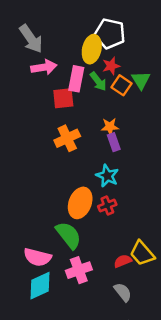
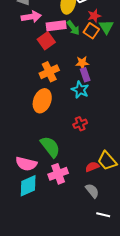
red star: (111, 66) -> (94, 16), moved
pink rectangle: (76, 79) -> (56, 26), turned 72
red square: (63, 98) -> (46, 41), turned -30
cyan star: (107, 176) -> (80, 90), moved
orange ellipse: (80, 203) -> (42, 101), moved

